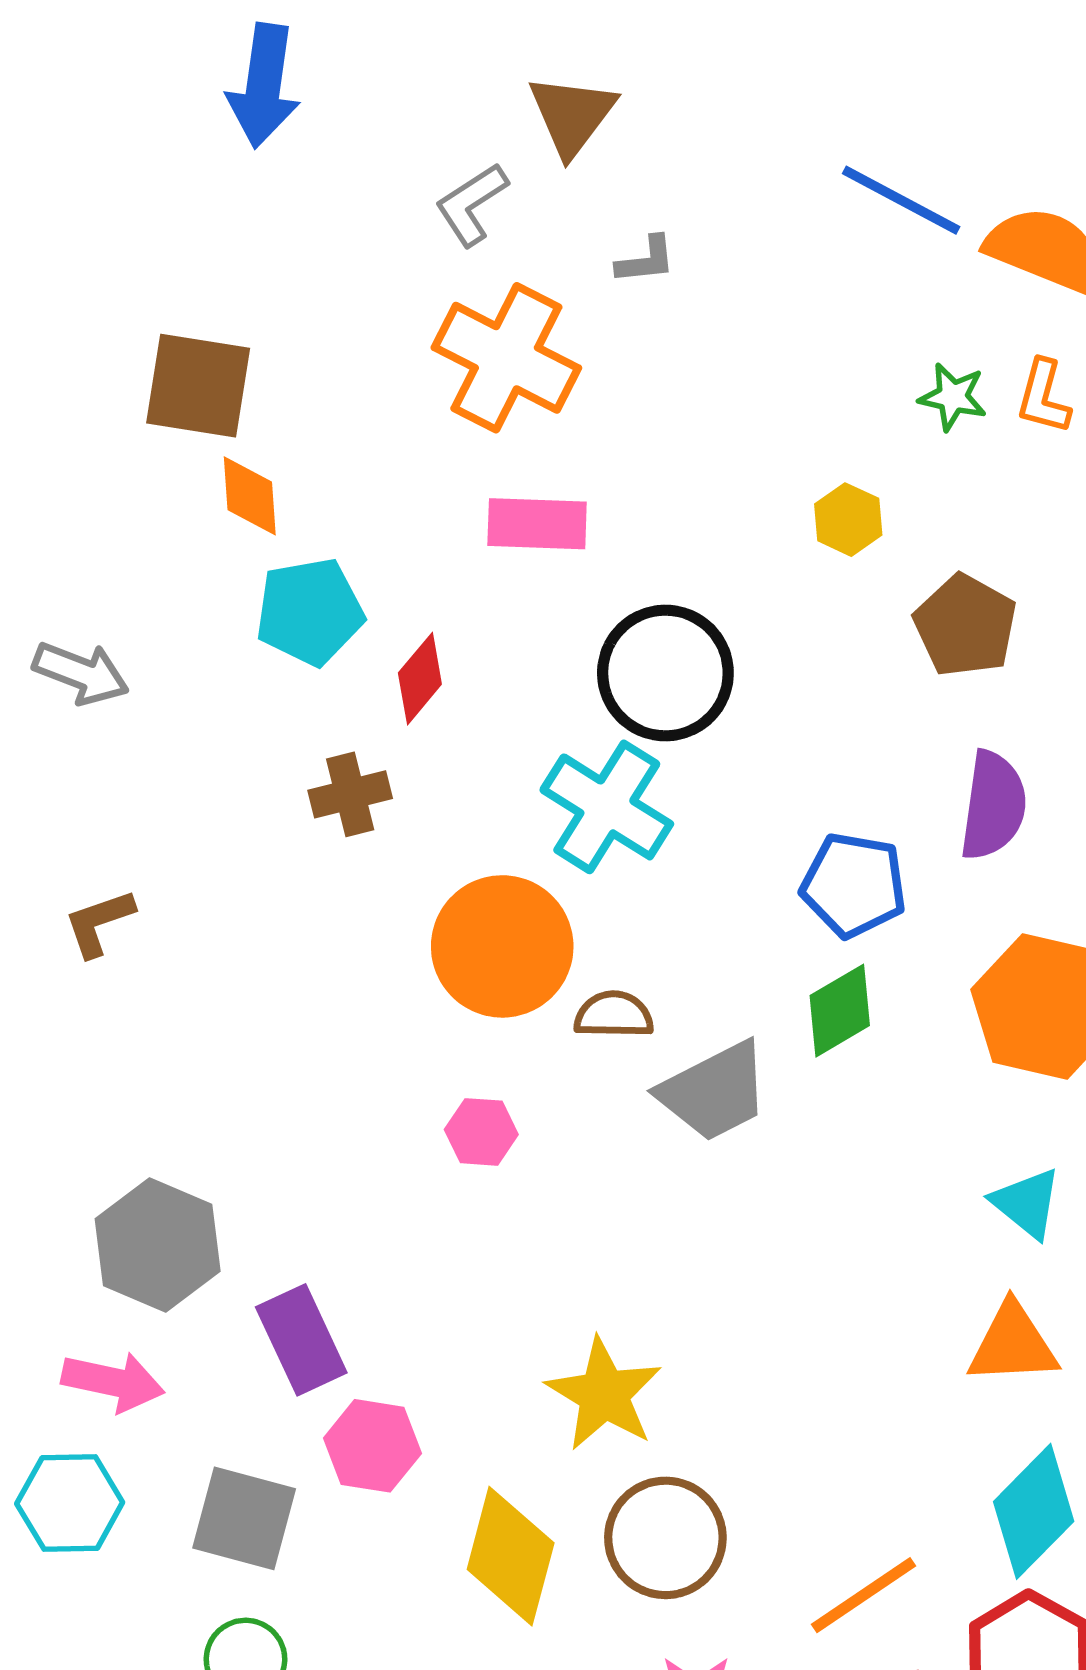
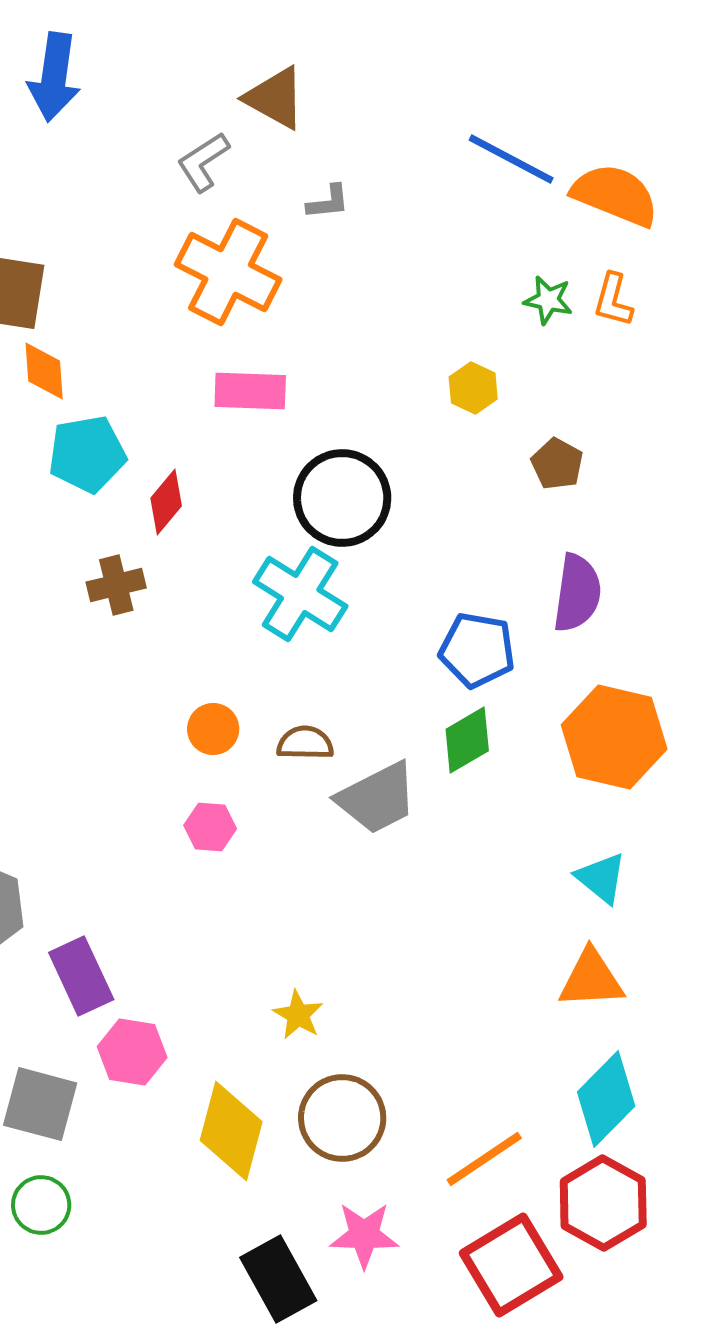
brown triangle: (572, 115) -> (275, 98), turned -38
brown pentagon: (965, 626) -> (557, 464), size x0.7
orange circle: (502, 946) -> (213, 729), moved, size x0.5
yellow star: (604, 1394) -> (298, 1015), size x0.6

